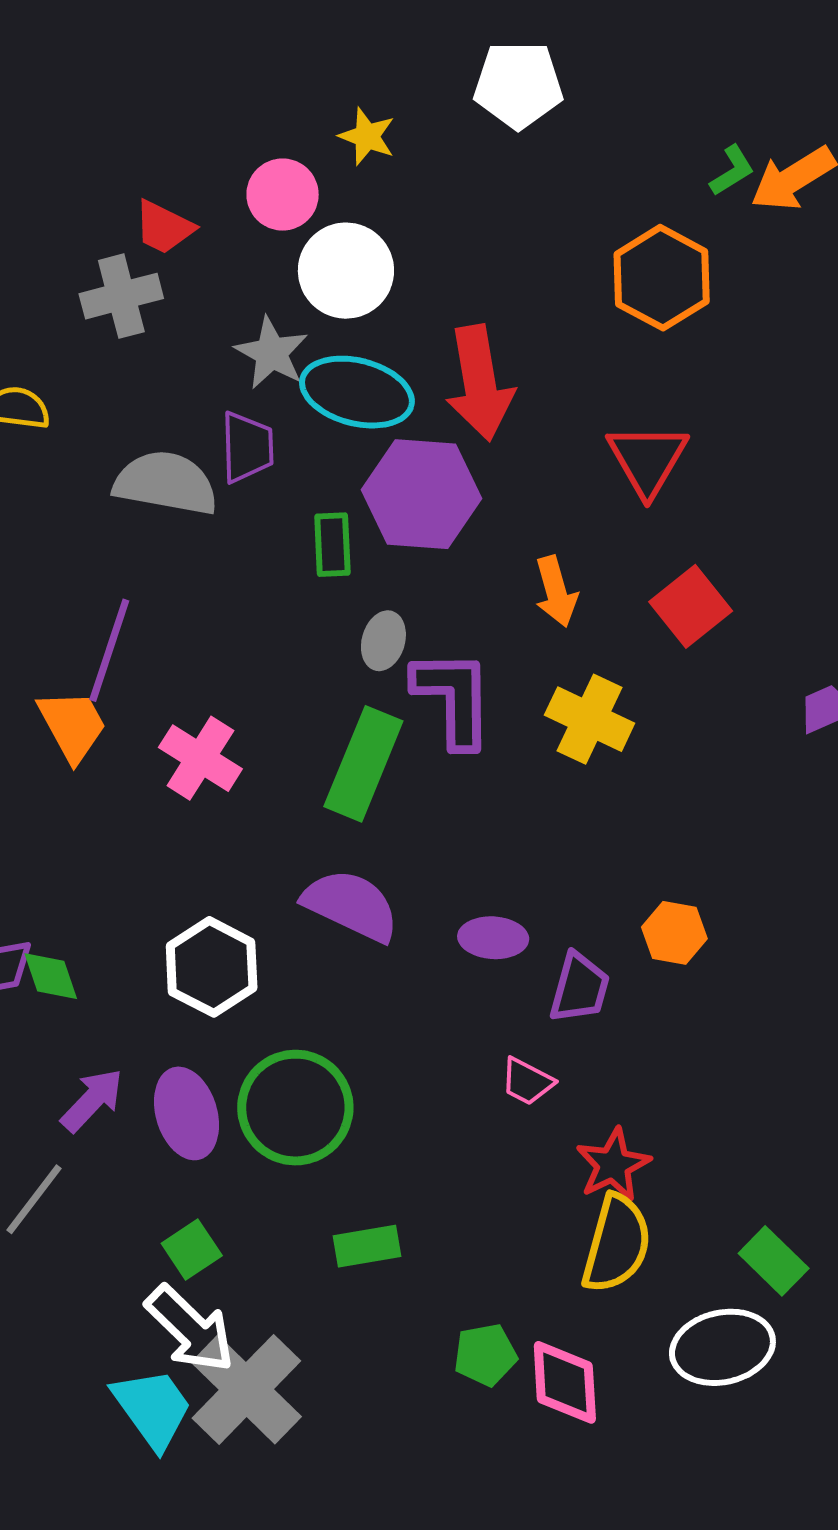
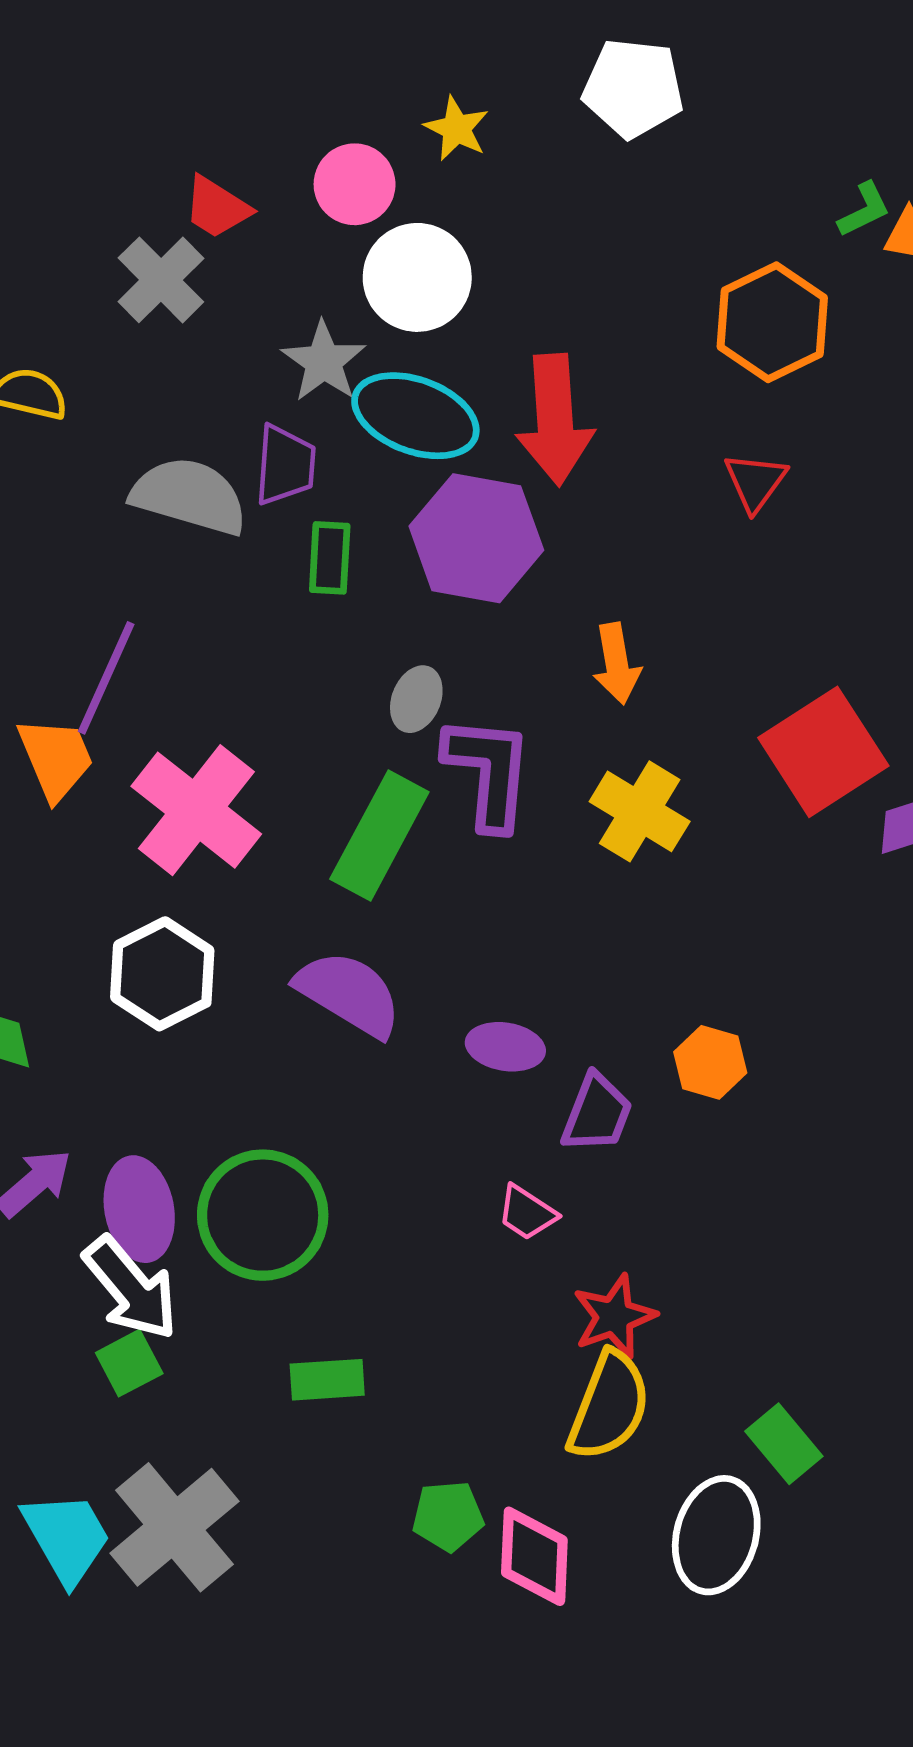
gray cross: (121, 296) -> (161, 280), turned -36
red triangle: (647, 459) -> (755, 482), moved, size x0.7
green rectangle: (332, 545) -> (330, 558), moved
red square: (691, 606) -> (823, 752), moved, size x1.4
pink cross: (200, 758) -> (196, 810), size x1.4
white hexagon: (212, 967) -> (162, 974), moved
white arrow: (190, 1329) -> (131, 1288), moved
white ellipse: (722, 1347) -> (716, 1535), turned -68

